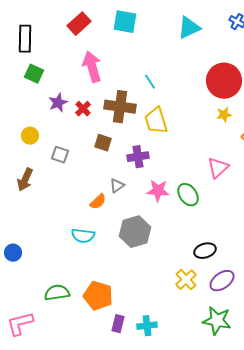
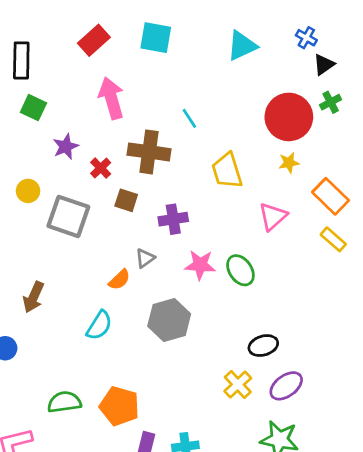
red cross: (83, 109) -> (101, 168), moved
yellow trapezoid: (156, 121) -> (227, 171), moved
gray square: (60, 155) -> (68, 216), size x1.8
pink triangle: (218, 168) -> (273, 216), moved
brown arrow: (25, 180) -> (33, 297), moved
cyan semicircle: (83, 236) -> (99, 325), turned -65

